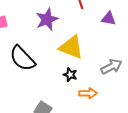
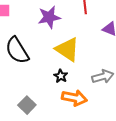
orange arrow: (88, 93) -> (74, 98), size x1.4

